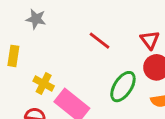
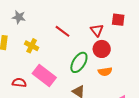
yellow cross: (44, 84) -> (32, 46), moved

